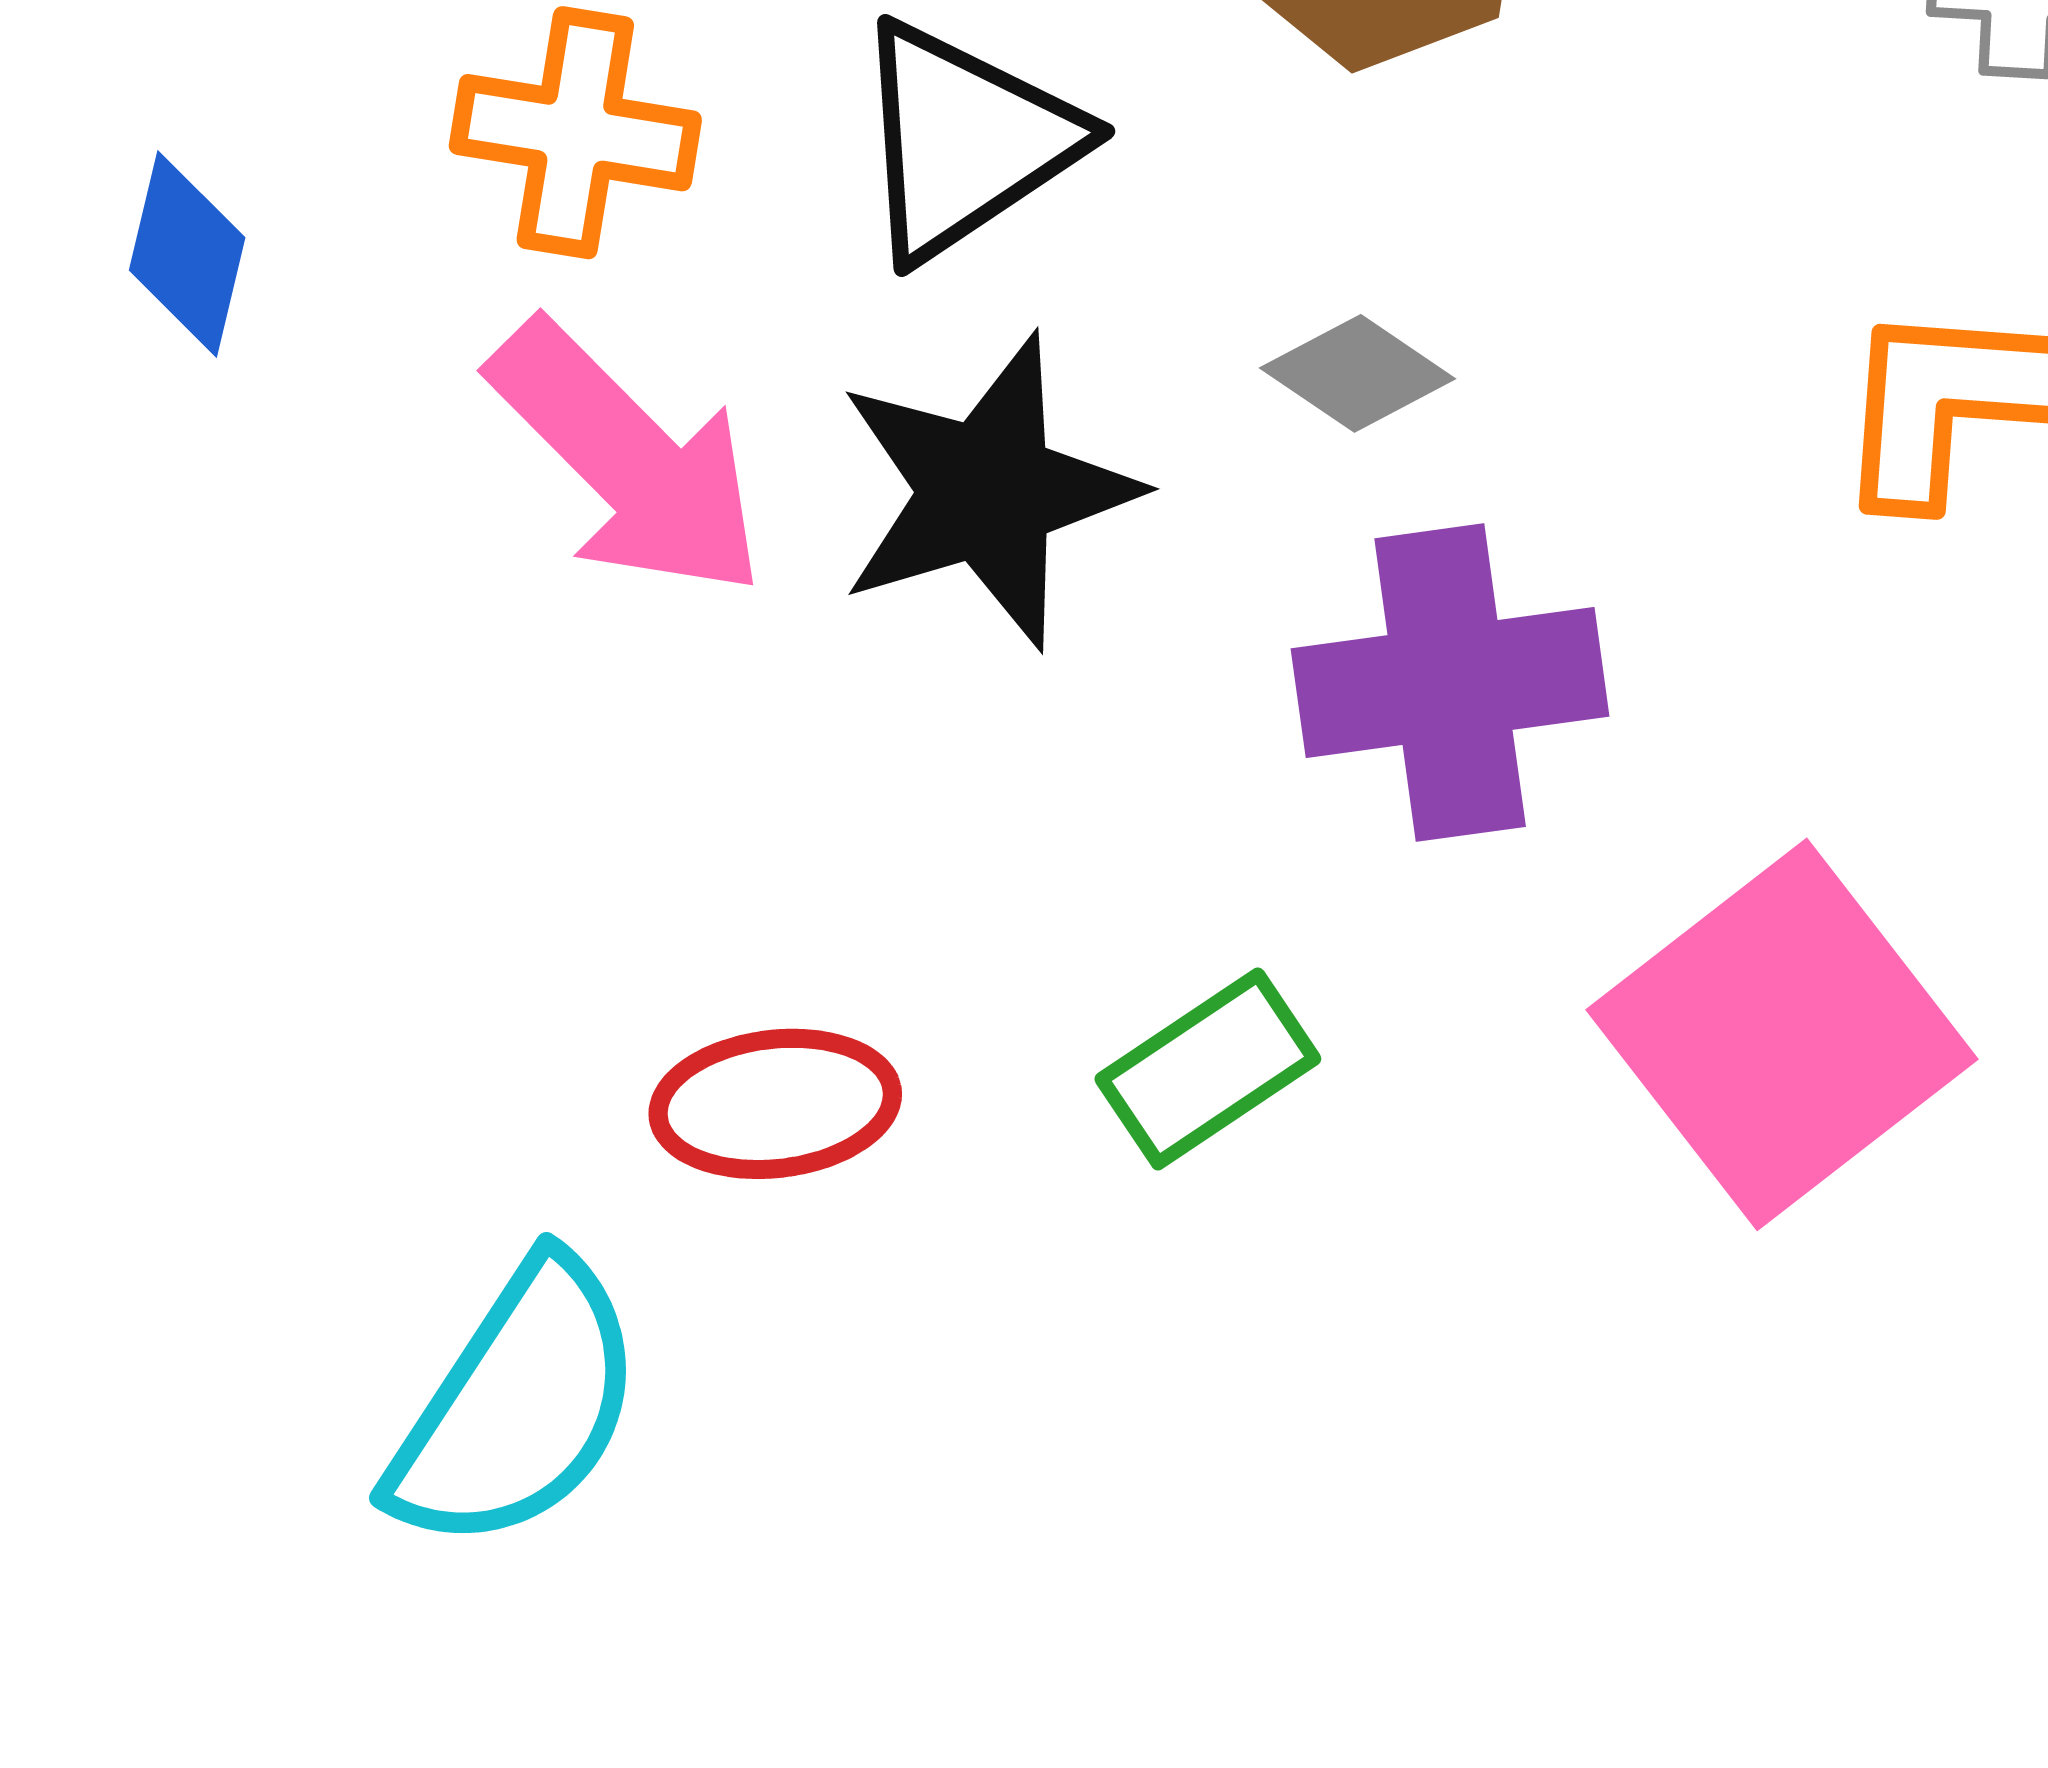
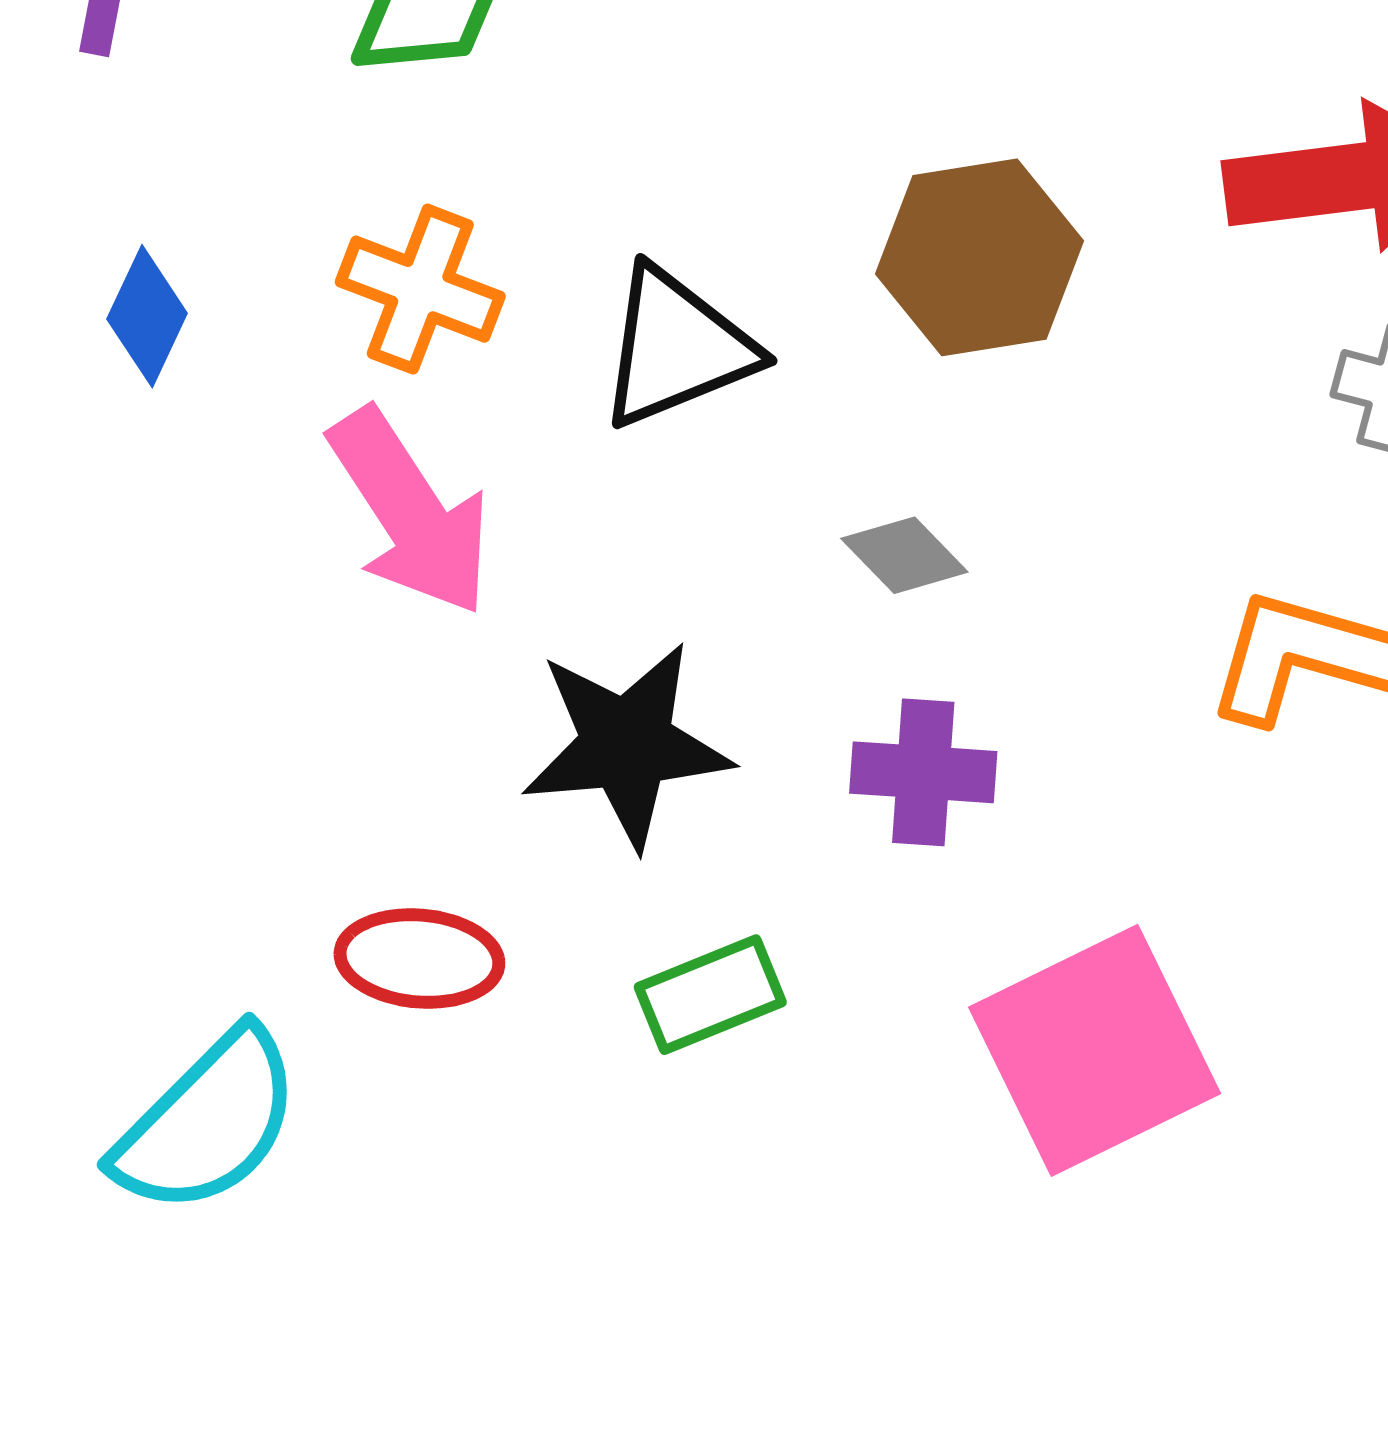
black star: (987, 491) -> (627, 745), moved
purple cross: (1450, 683) -> (923, 772), size x0.7

